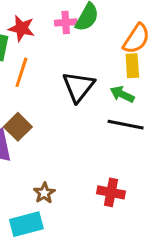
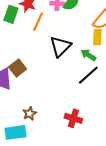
orange line: (21, 72) -> (38, 22), moved
black line: (126, 125) -> (88, 75), turned -60

